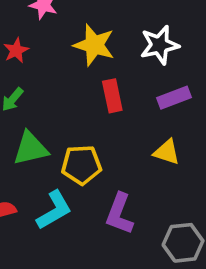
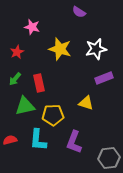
red rectangle: (112, 96) -> (39, 83), moved
yellow triangle: (167, 152) -> (86, 103), moved
cyan L-shape: (54, 210) -> (38, 140), turned 125

